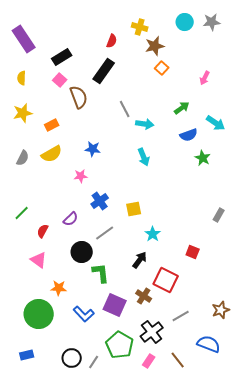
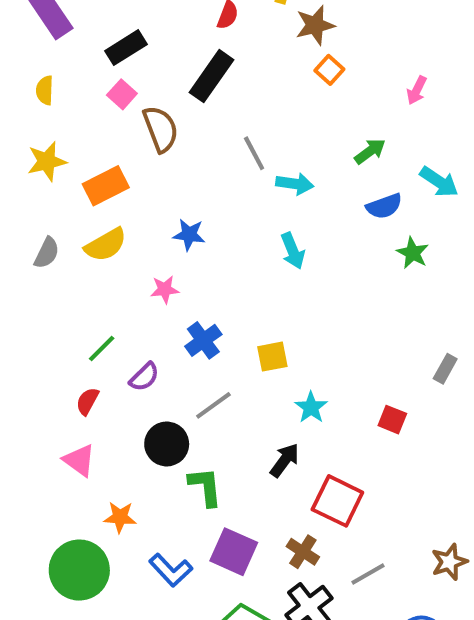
orange rectangle: (52, 125) -> (106, 186), size x1.5
green line: (22, 213) -> (102, 348), moved
red square: (193, 252) -> (392, 420), moved
brown cross: (144, 296) -> (303, 552), moved

